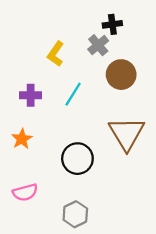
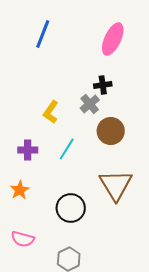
pink semicircle: (25, 192) -> (23, 239), turned 30

